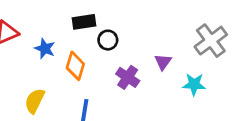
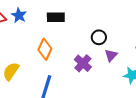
black circle: (108, 40) -> (99, 37), moved
blue star: (45, 49) -> (19, 15), moved

